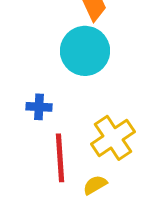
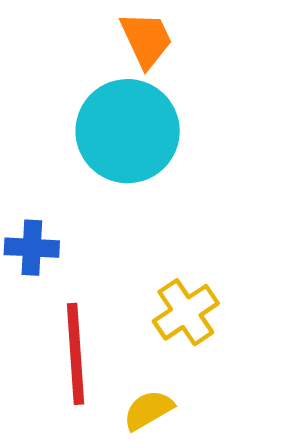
yellow cross: (113, 138) -> (186, 312), size x0.7

